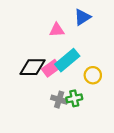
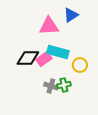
pink triangle: (57, 30) -> (49, 26), size x1.5
cyan rectangle: (67, 60) -> (58, 52), turned 55

